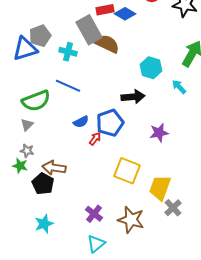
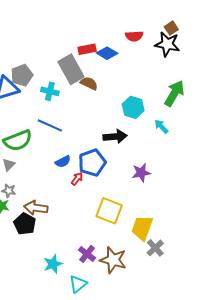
brown semicircle: (107, 44) -> (89, 83), size x0.7
purple cross: (94, 214) -> (87, 254), moved
cyan star: (44, 224) -> (53, 264), moved

